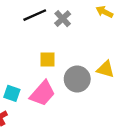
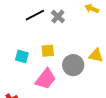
cyan square: (12, 93) -> (22, 56), moved

